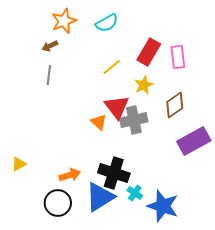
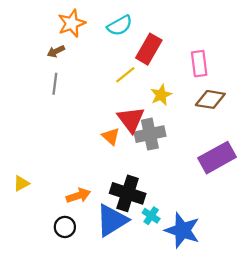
red rectangle: (149, 52) -> (149, 49), moved
brown diamond: (175, 105) -> (210, 99), moved, turned 44
black circle: (58, 203) -> (65, 227), size x0.7

